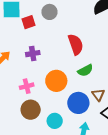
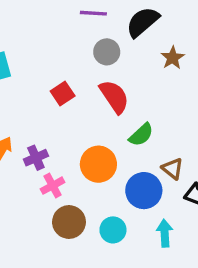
gray circle: (49, 12) -> (107, 52), moved
red square: (28, 22) -> (63, 93), moved
purple cross: (33, 54) -> (36, 158), moved

